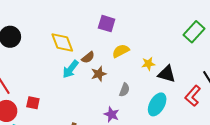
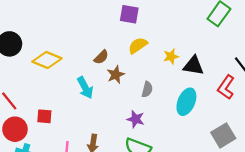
purple square: (107, 24) -> (129, 14), moved
yellow diamond: (62, 42) -> (47, 60), moved, turned -40
cyan arrow: (70, 69) -> (85, 88), moved, turned -60

